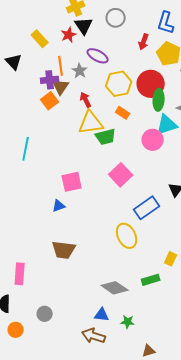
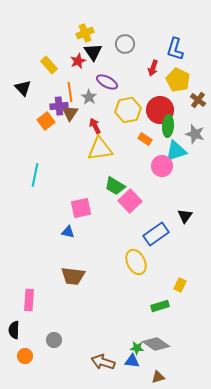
orange square: (50, 101) -> (46, 121), moved
orange rectangle: (123, 113) -> (145, 139), moved
green trapezoid: (106, 137) -> (115, 186), moved, turned 45
blue triangle: (59, 206) -> (68, 232), turned 32
gray diamond: (115, 288) -> (156, 344), moved
blue triangle: (102, 315) -> (132, 361), moved

